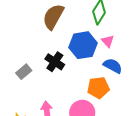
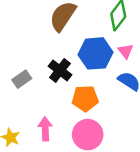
orange pentagon: (98, 88) -> (85, 98), moved

